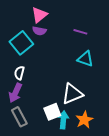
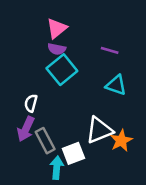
cyan square: (21, 43) -> (62, 70), moved
gray rectangle: (19, 117) -> (45, 141), moved
cyan arrow: (63, 120) -> (57, 168), moved
orange star: (84, 120) -> (121, 141), moved

